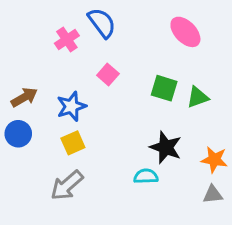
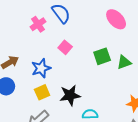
green square: (164, 88) -> (102, 56), turned -36
black star: (166, 147) -> (70, 95), moved, turned -30

